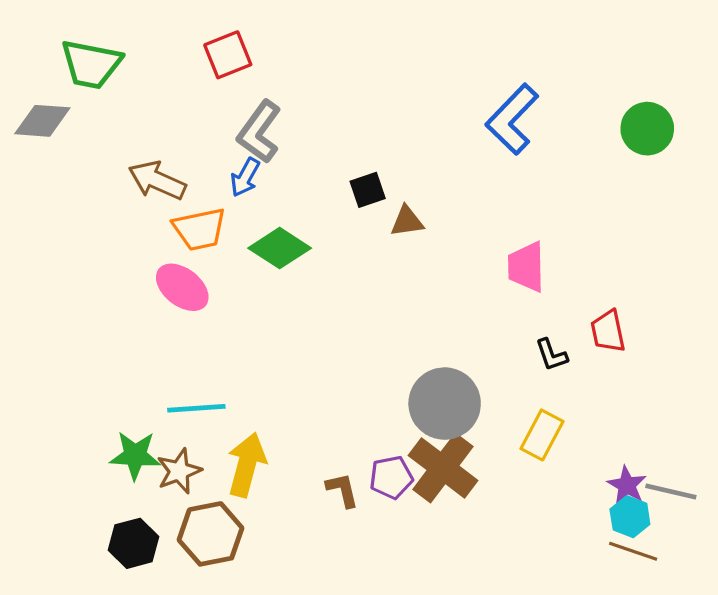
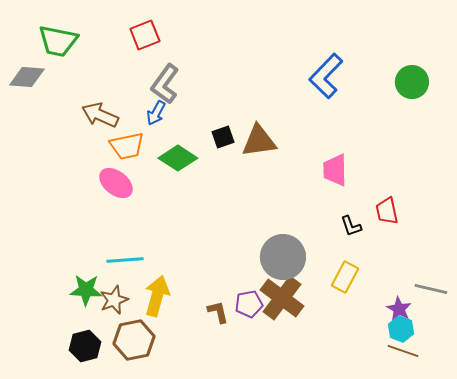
black square: (368, 190) -> (223, 137), moved
brown triangle: (407, 221) -> (259, 141), size x1.6
gray line: (671, 492) -> (431, 289), moved

